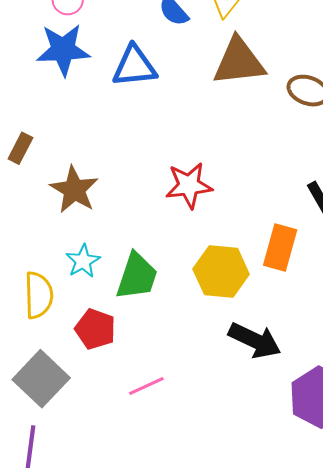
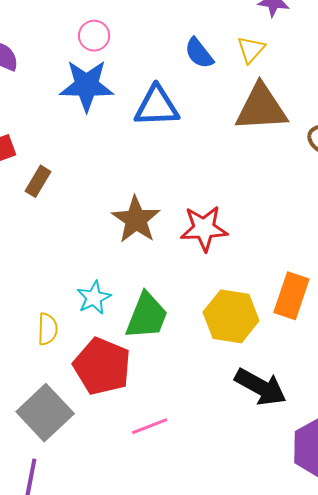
brown star: (74, 190) -> (136, 220), moved
yellow semicircle: (39, 295) -> (47, 329), size x0.7
red pentagon: (95, 329) -> (102, 366), size x1.4

